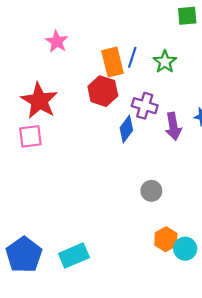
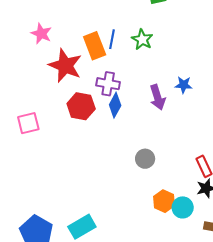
red hexagon: (103, 91) -> (81, 106), moved
red star: (39, 101) -> (65, 66), moved
purple cross: (145, 106) -> (108, 84), moved

